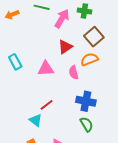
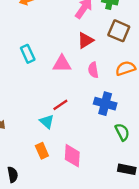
brown square: (94, 37) -> (119, 31), turned -30
orange semicircle: (89, 59) -> (126, 68), moved
green semicircle: (86, 124) -> (122, 132), moved

